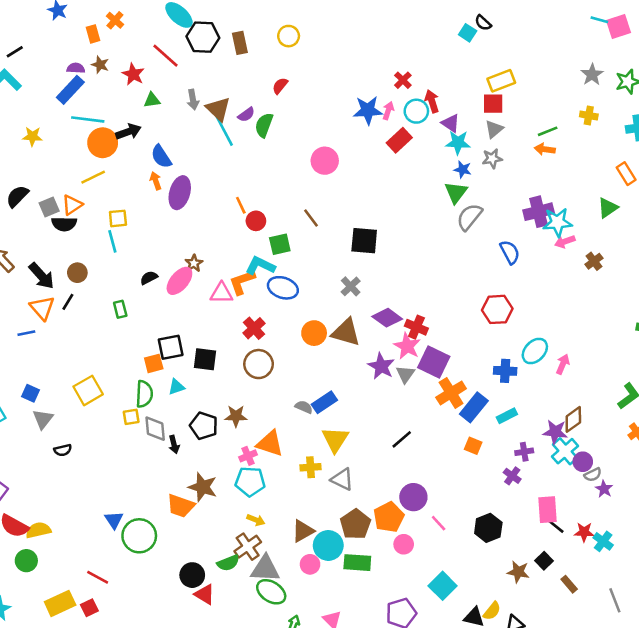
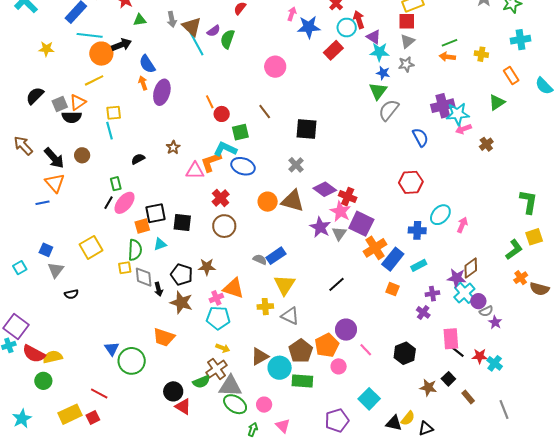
pink arrow: (388, 111) -> (292, 14), moved
yellow cross: (589, 115) -> (481, 54), moved
pink ellipse: (179, 281) -> (125, 203), moved
black line: (68, 302) -> (109, 203), moved
brown star: (203, 487) -> (181, 303), moved
pink circle: (310, 564) -> (264, 405), moved

